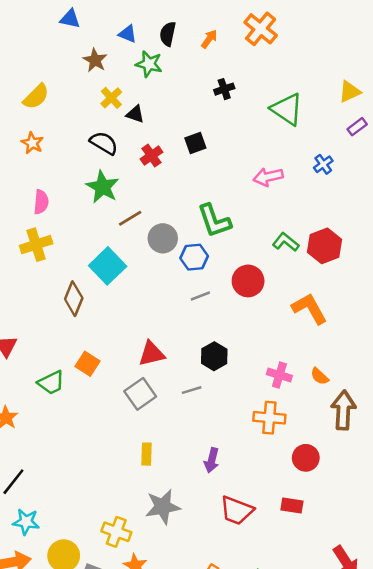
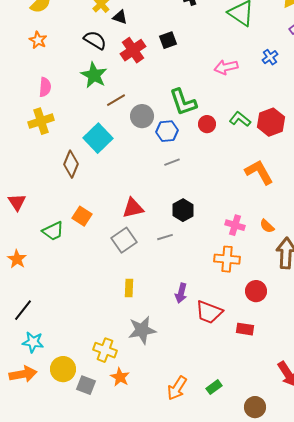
red cross: (151, 156) -> (133, 50), size x1.4
red circle: (248, 281) -> (207, 124), moved, size x0.7
red trapezoid: (237, 510) -> (209, 312), moved

